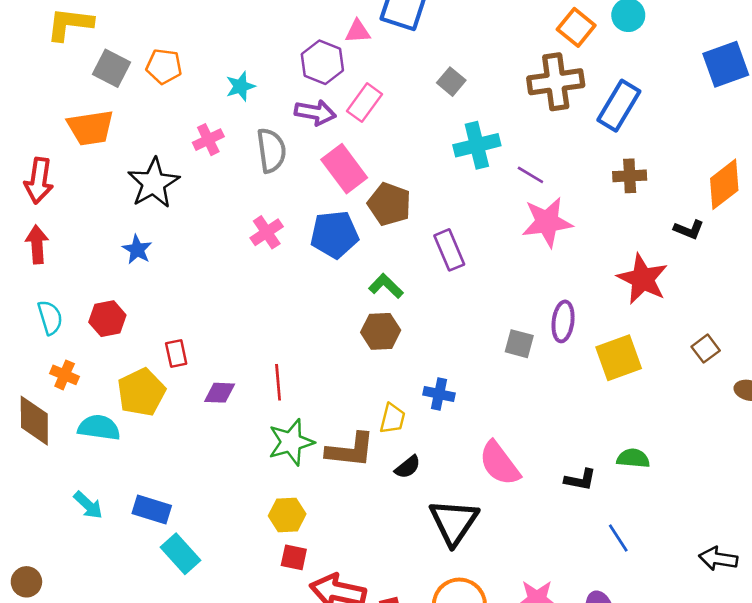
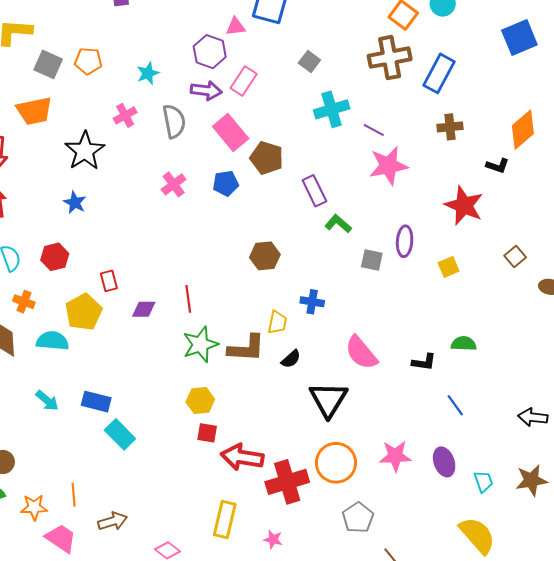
blue pentagon: (334, 234) -> (226, 183), size x0.7
green L-shape: (386, 286) -> (338, 224), moved
yellow square: (619, 358) -> (449, 267), size x0.6

